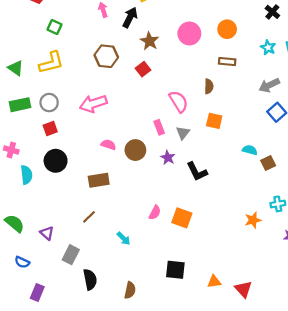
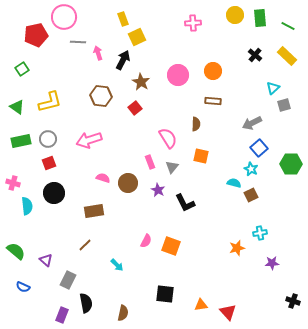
green square: (54, 27) -> (22, 69), moved, turned 32
cyan star: (268, 48) -> (251, 169), moved
purple rectangle: (37, 292) -> (62, 315), moved

